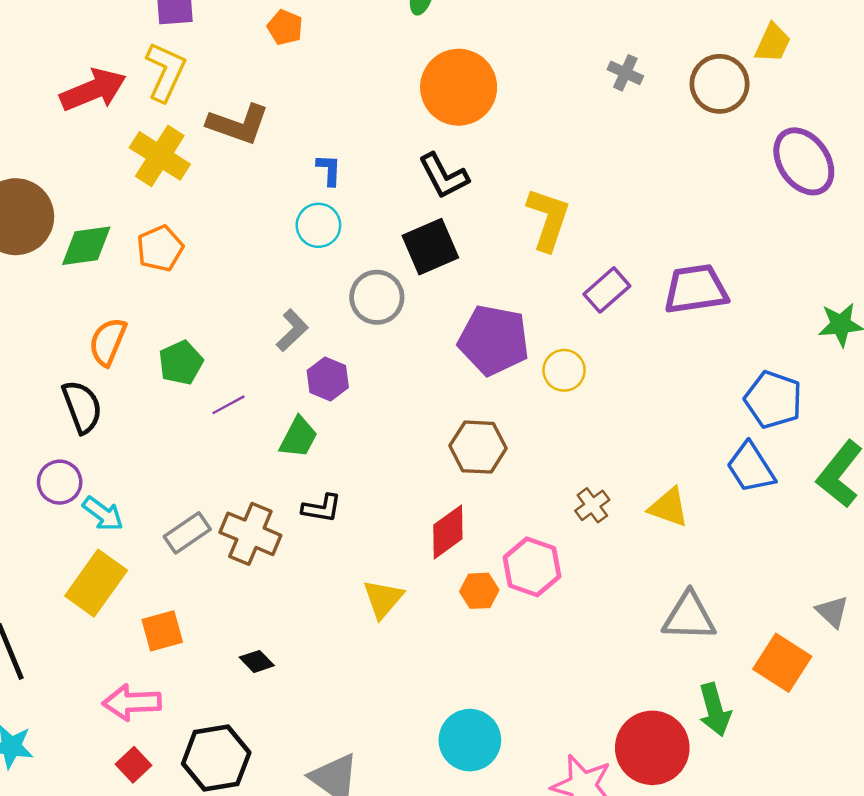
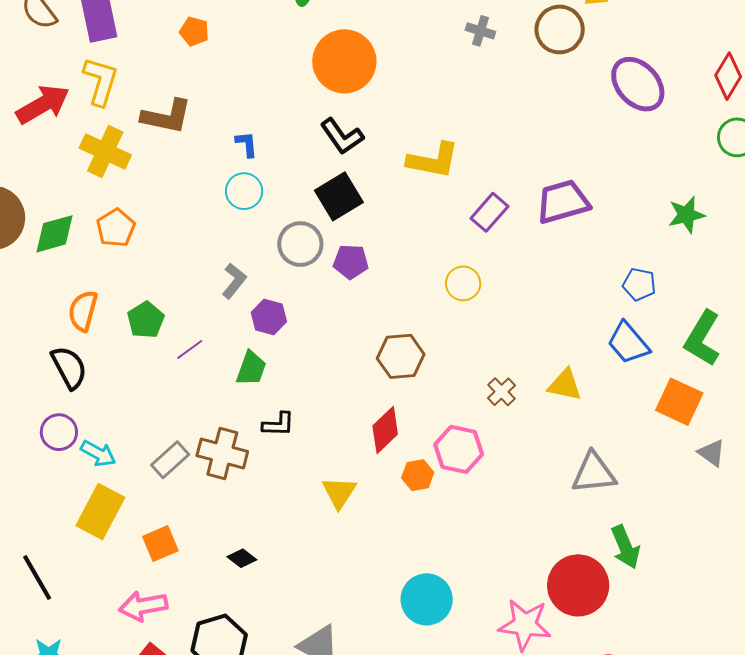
yellow L-shape: (548, 219) -> (433, 160), turned 90
purple pentagon: (494, 340) -> (351, 262), moved, size x0.6
blue pentagon: (773, 400) -> (639, 284), size x0.7
orange square: (782, 663) -> (679, 402), moved

